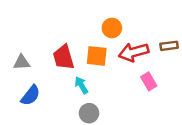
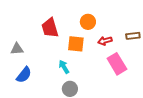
red arrow: (134, 52) -> (105, 41), size x0.6
red trapezoid: (64, 57) -> (50, 28), moved
pink rectangle: (149, 81) -> (117, 64), size x1.5

